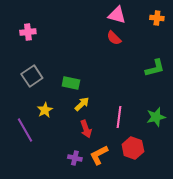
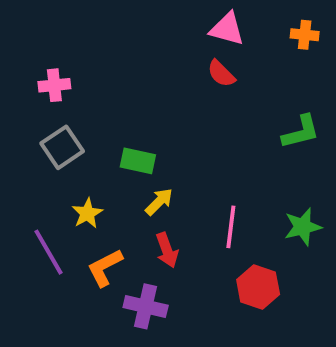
pink cross: (28, 32) -> (54, 85), moved
orange L-shape: (99, 155) -> (105, 268), moved
purple cross: (75, 158) -> (146, 306), size x1.5

